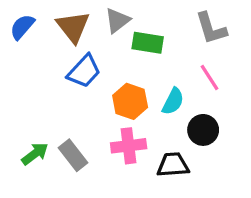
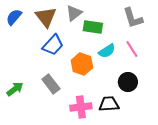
cyan semicircle: (173, 101) -> (107, 51), moved, turned 30
pink cross: (129, 146) -> (81, 107), moved
green arrow: (35, 154) -> (15, 89), moved
gray rectangle: (73, 155) -> (51, 84), moved

